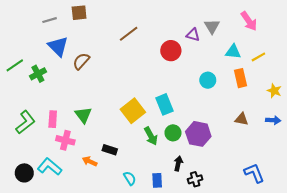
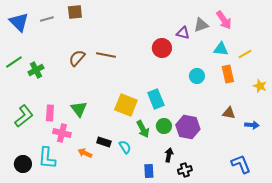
pink arrow: (249, 21) -> (224, 20), moved
gray triangle: (212, 26) -> (201, 25), turned 42
brown line: (129, 34) -> (106, 55), moved, turned 48
blue triangle: (58, 46) -> (19, 22), moved
yellow square: (133, 111) -> (126, 105), turned -30
blue arrow: (273, 120) -> (252, 125), moved
cyan L-shape: (50, 167) -> (47, 158), turned -125
cyan semicircle: (130, 178) -> (125, 147), moved

